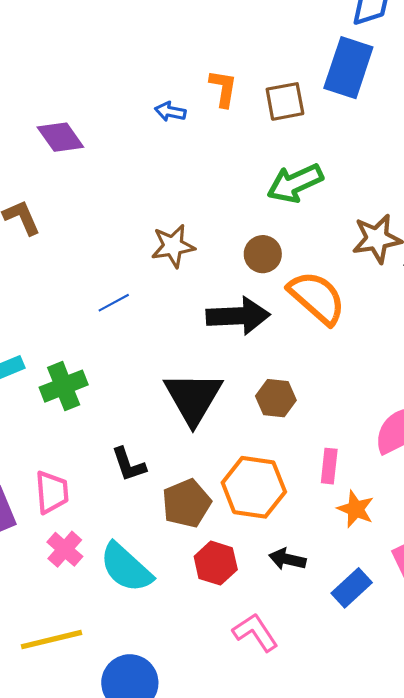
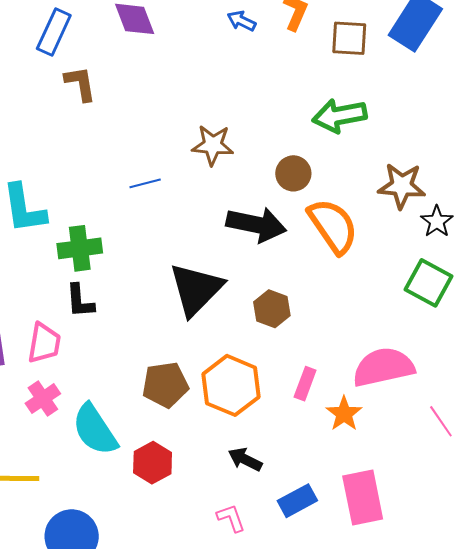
black L-shape: (129, 465) -> (80, 301), moved
orange star: (356, 509) -> (344, 414), moved
red hexagon: (216, 563) -> (153, 463), moved
pink L-shape: (255, 632) -> (231, 518), moved, size x0.7

